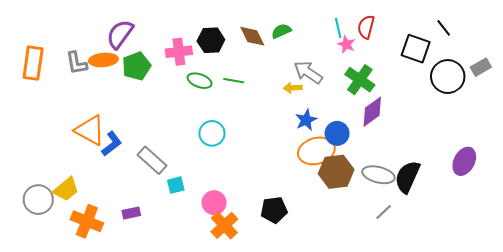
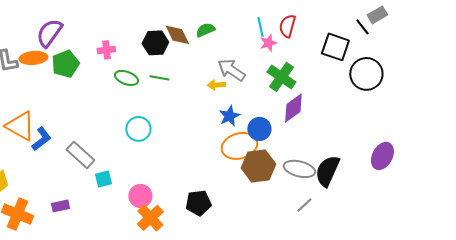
black hexagon: (211, 40) -> (155, 43), moved
pink star: (346, 44) -> (268, 43), turned 30
pink cross: (179, 52) -> (106, 50), size x0.7
gray rectangle: (481, 67) -> (377, 15), moved

